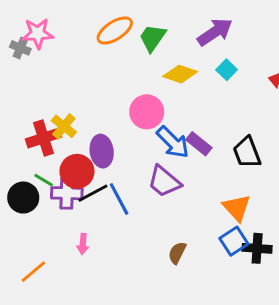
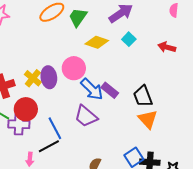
yellow cross: (64, 126) -> (33, 78), moved
purple ellipse: (102, 151) -> (49, 77), moved
black line: (93, 193) -> (49, 146), moved
orange triangle: (237, 208) -> (148, 119), moved

